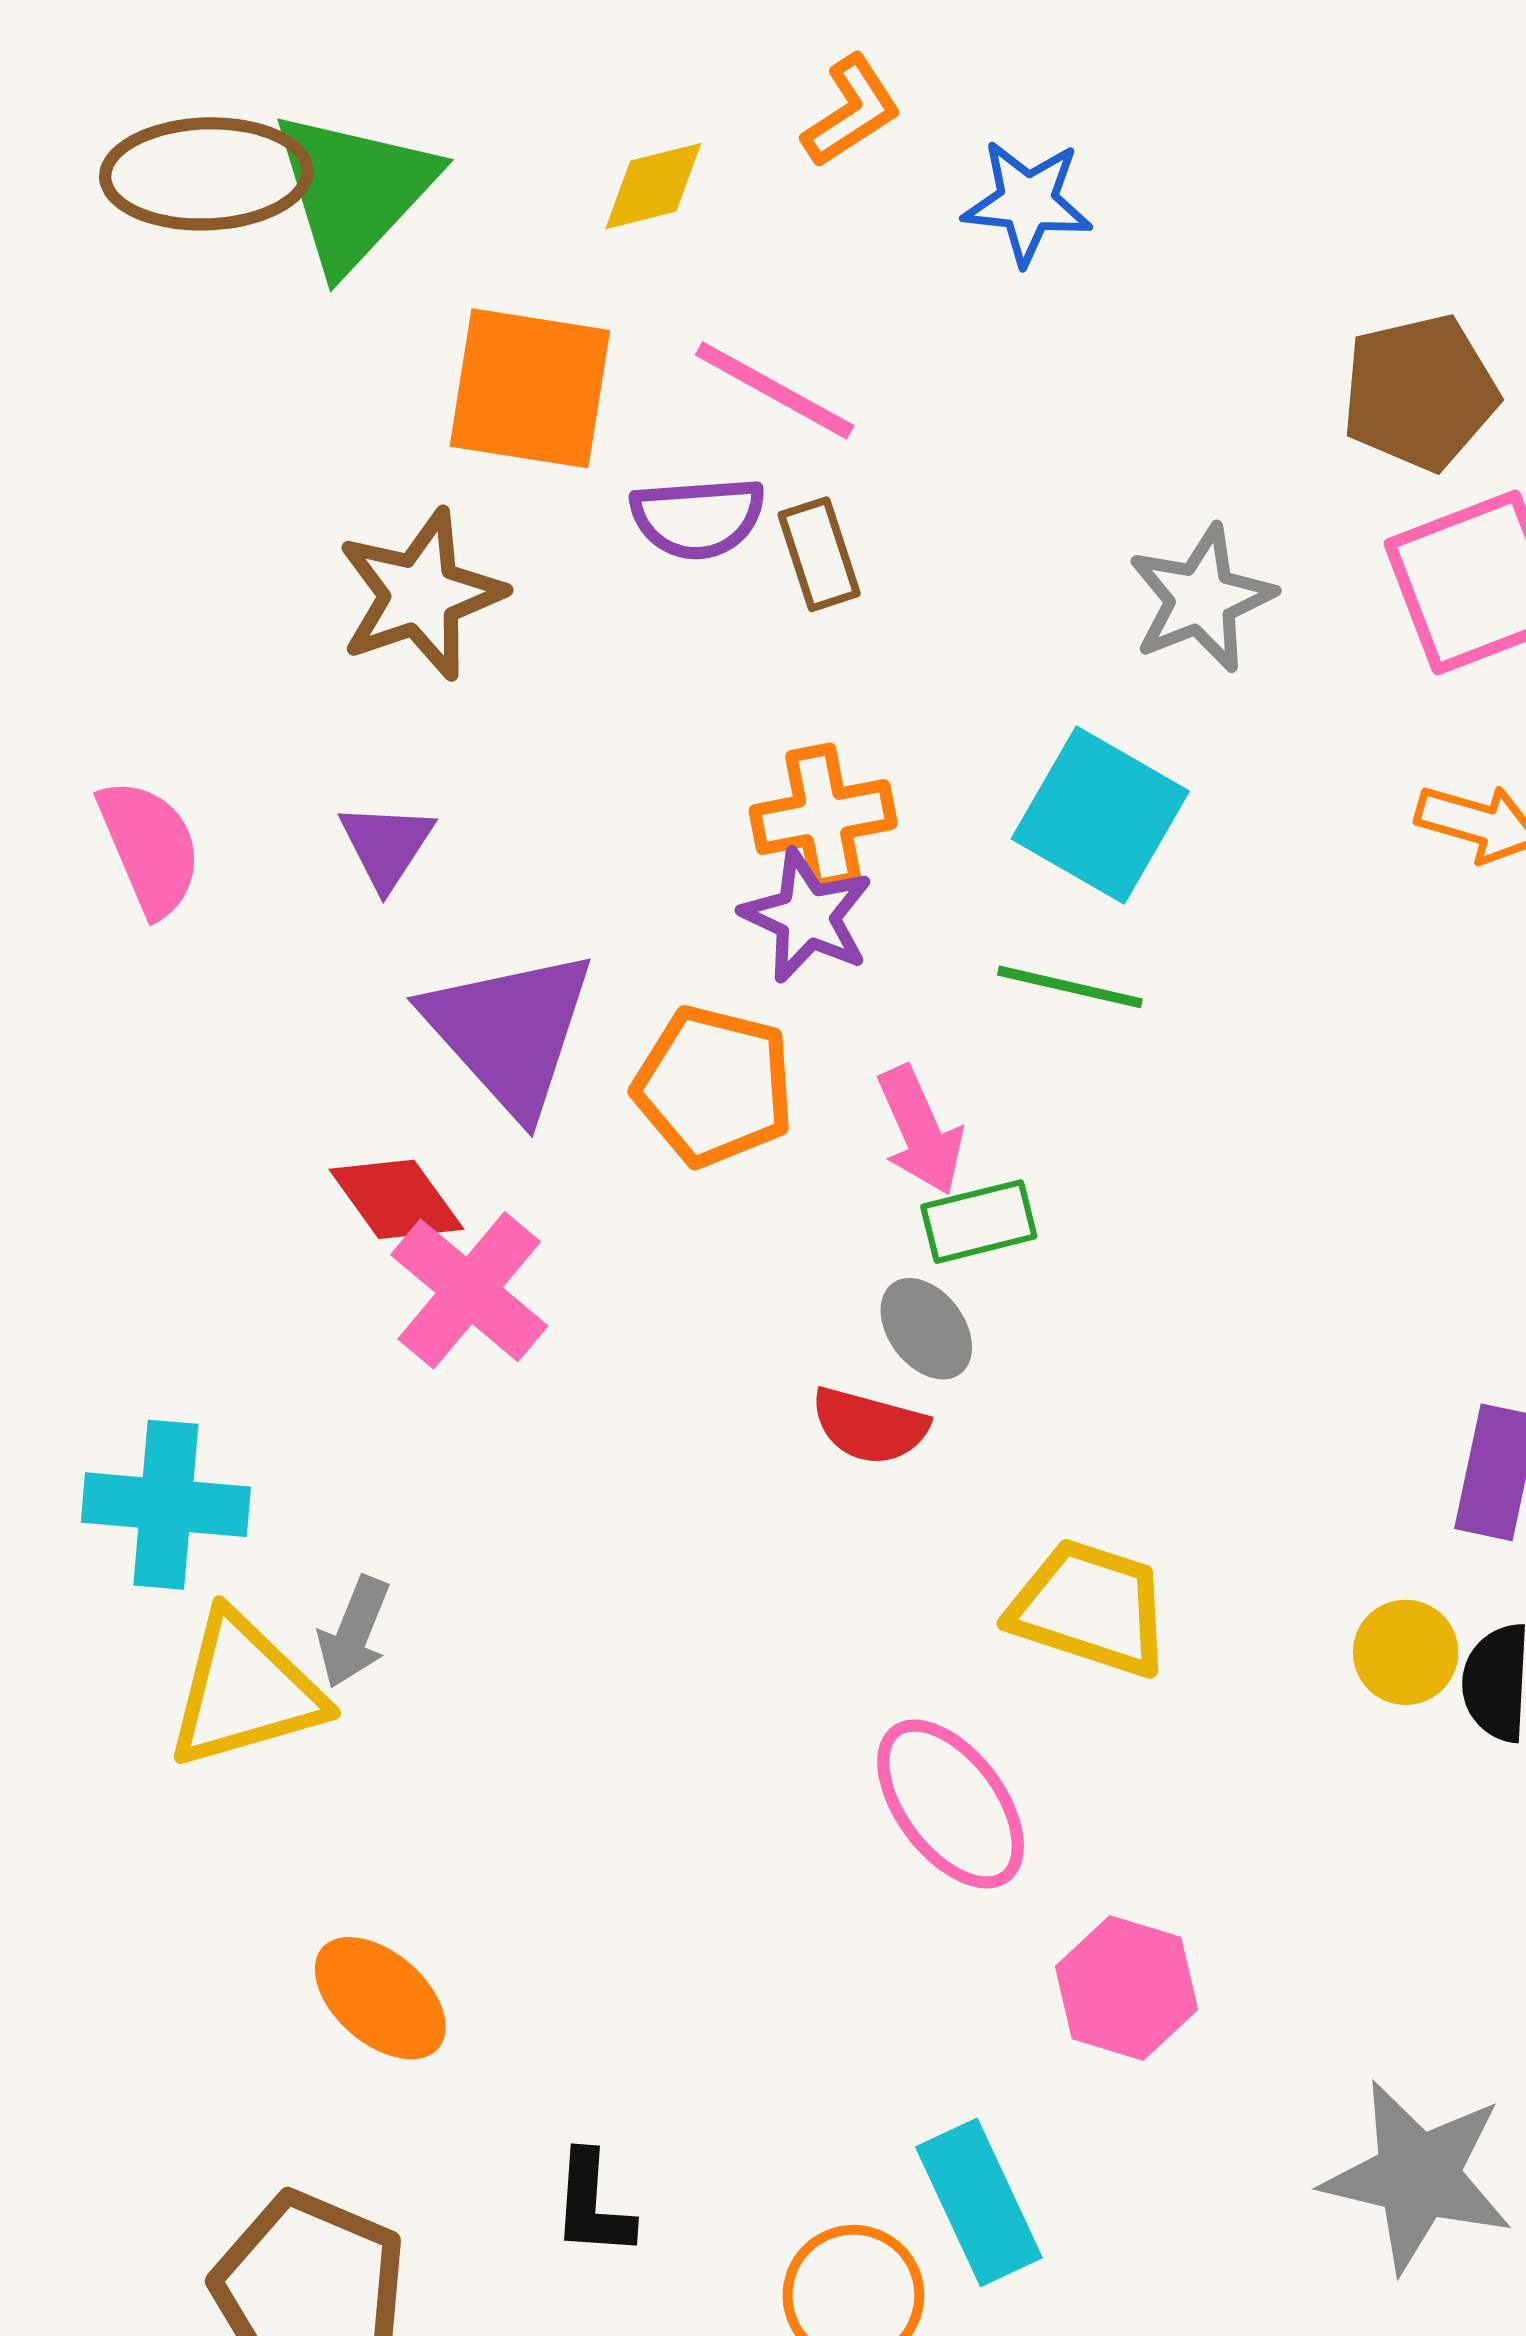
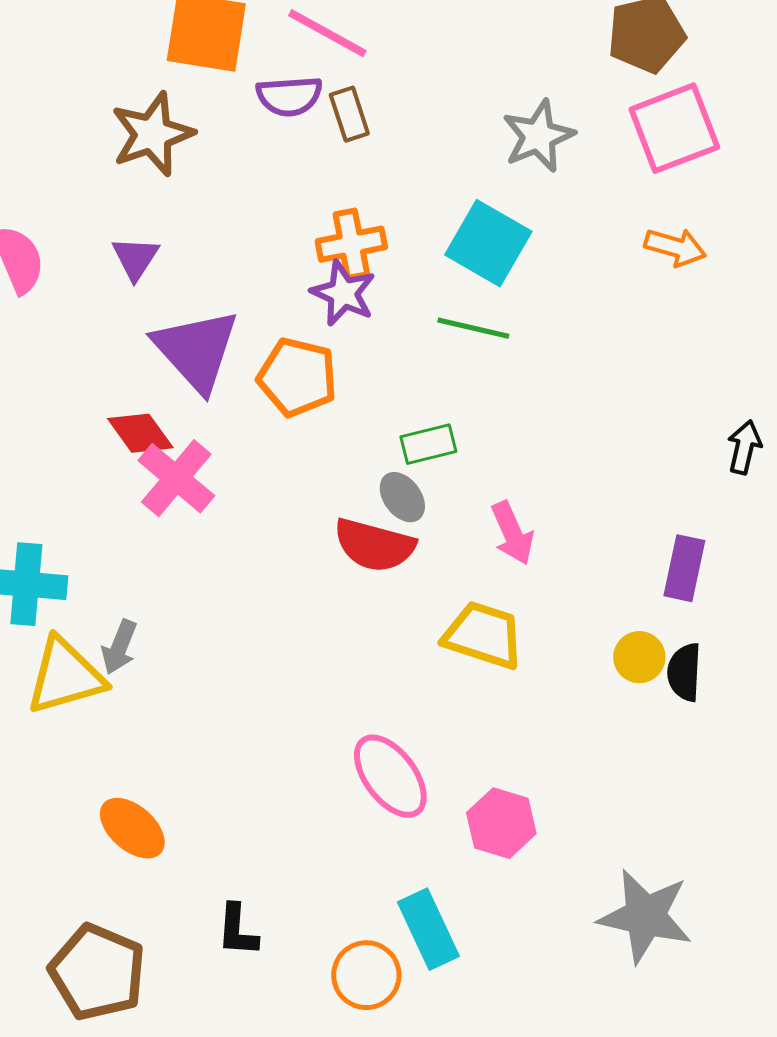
pink arrow: (920, 1131) -> (512, 533), moved
red semicircle: (870, 1426) -> (374, 545), size x1.4
pink ellipse: (951, 1804) -> (390, 776), moved

